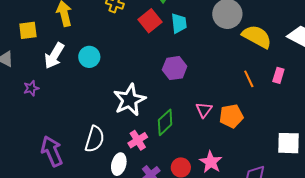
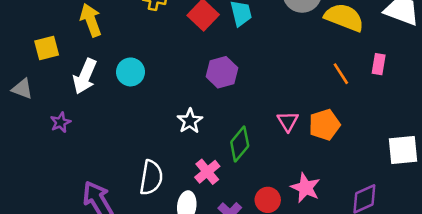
purple hexagon: (175, 68) -> (222, 72), moved
white star: (129, 100) -> (190, 121), size x0.6

